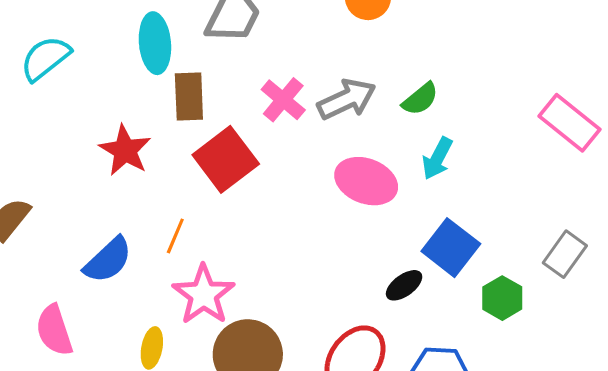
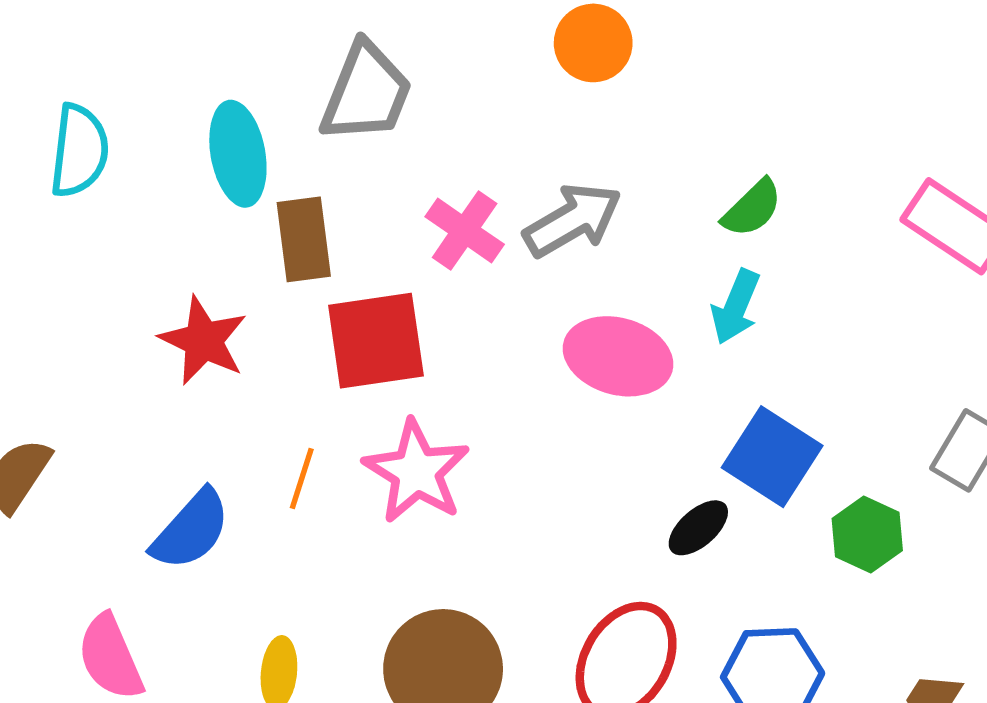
cyan semicircle: (45, 58) -> (79, 151), moved, turned 140
green semicircle: (420, 99) -> (752, 208), moved
red square: (226, 159) -> (376, 341), turned 34
pink star: (204, 295) -> (416, 472), moved

